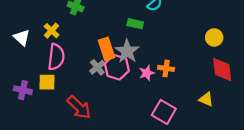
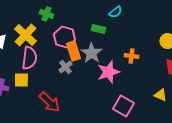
yellow cross: (52, 31) -> (25, 35), size x1.6
pink hexagon: (117, 67) -> (64, 37), moved
orange cross: (166, 68) -> (131, 56), moved
pink star: (147, 73) -> (108, 72), size x1.6

